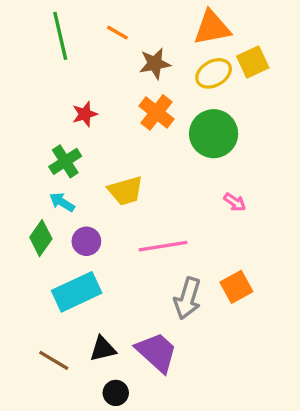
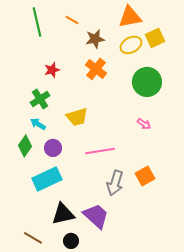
green circle: (214, 134) -> (147, 82), moved
black triangle: (103, 349) -> (63, 214), size x1.4
brown line: (54, 360) -> (33, 238), moved

